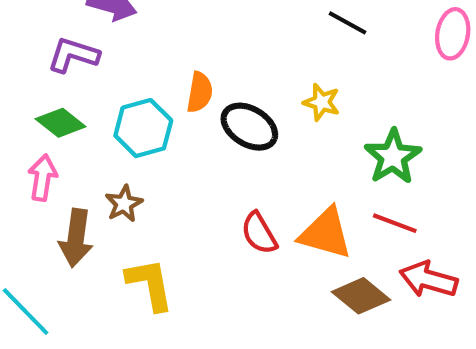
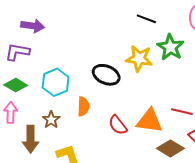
orange semicircle: (200, 92) -> (83, 106), moved
yellow star: (322, 102) -> (139, 58), size x1.5
green star: (393, 157) -> (170, 47), moved

